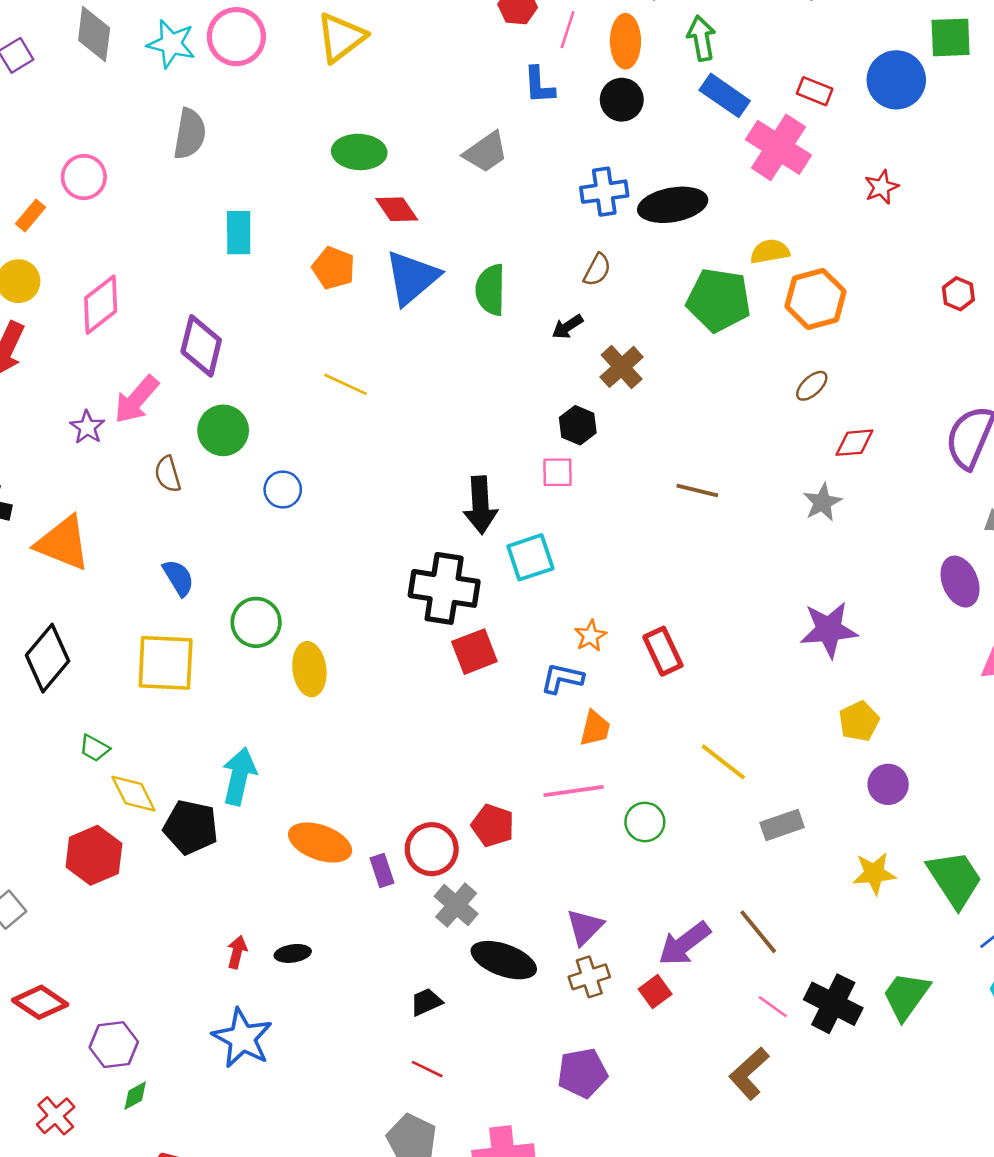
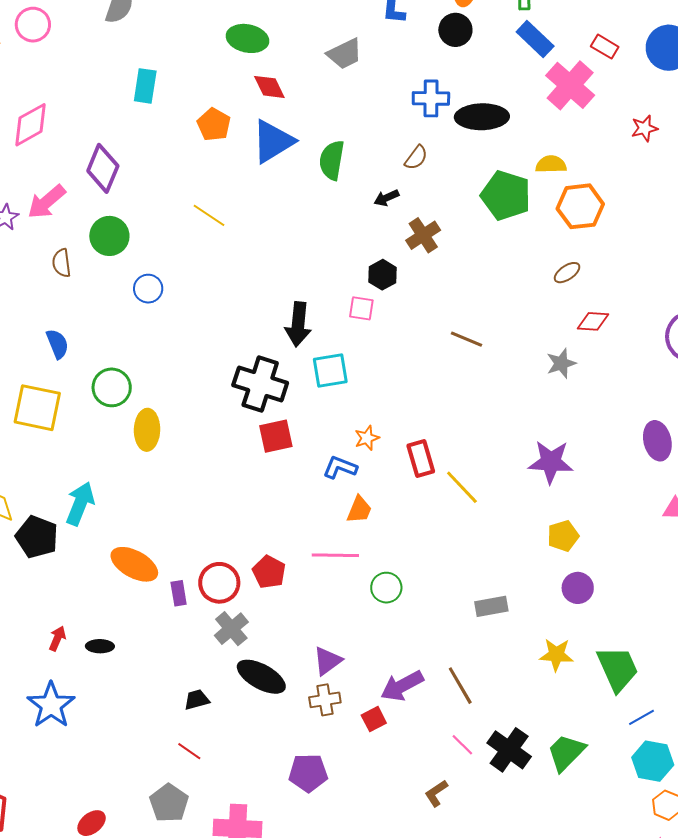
yellow line: (723, 762) -> (462, 487), moved
brown L-shape: (749, 1073) -> (436, 793), size x0.7

